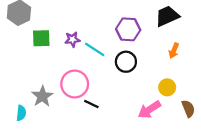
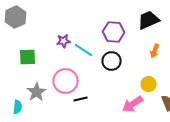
green square: (41, 38) -> (28, 57), moved
black line: (91, 104) -> (81, 99), turned -40

